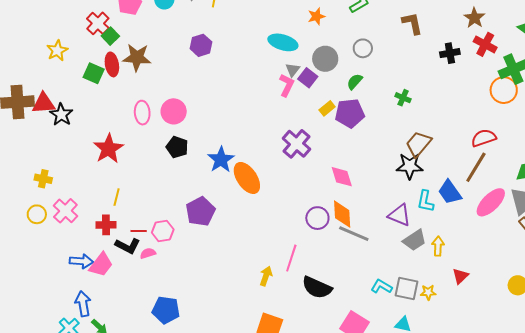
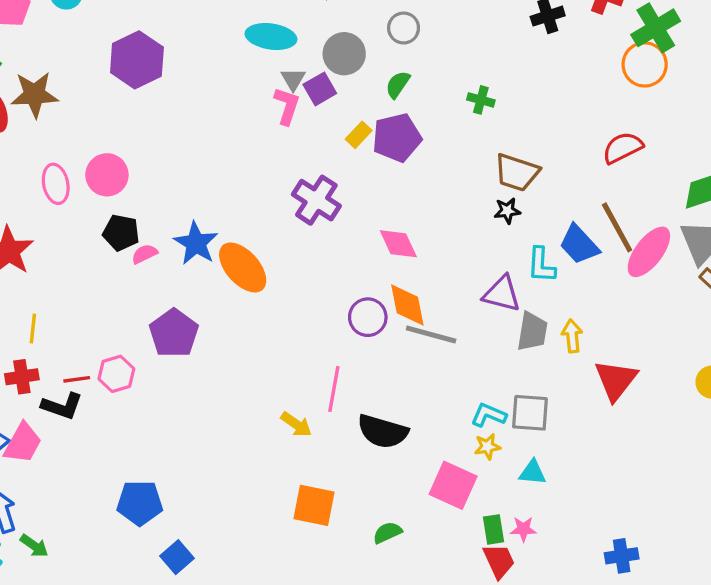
purple hexagon: (201, 45) -> (137, 60), size x1.5
purple square: (308, 78) -> (320, 89), turned 30
brown trapezoid: (418, 144) -> (517, 172), turned -104
black star: (410, 166) -> (507, 211), size x0.6
brown line: (476, 167) -> (617, 227), moved, turned -52
gray trapezoid: (414, 240) -> (532, 331), turned -40
pink semicircle: (148, 253) -> (145, 254), moved
yellow arrow: (266, 276) -> (296, 424), turned 114
red triangle: (460, 276) -> (616, 380), size x1.6
yellow star: (428, 292) -> (487, 447), moved

